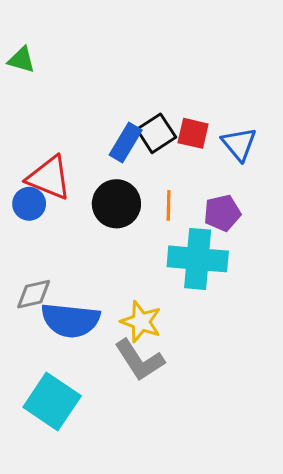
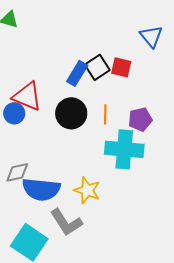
blue triangle: (239, 144) -> (151, 36), moved
gray L-shape: (139, 360) -> (66, 222), moved

